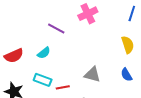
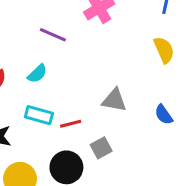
blue semicircle: (126, 75) -> (164, 115), moved

